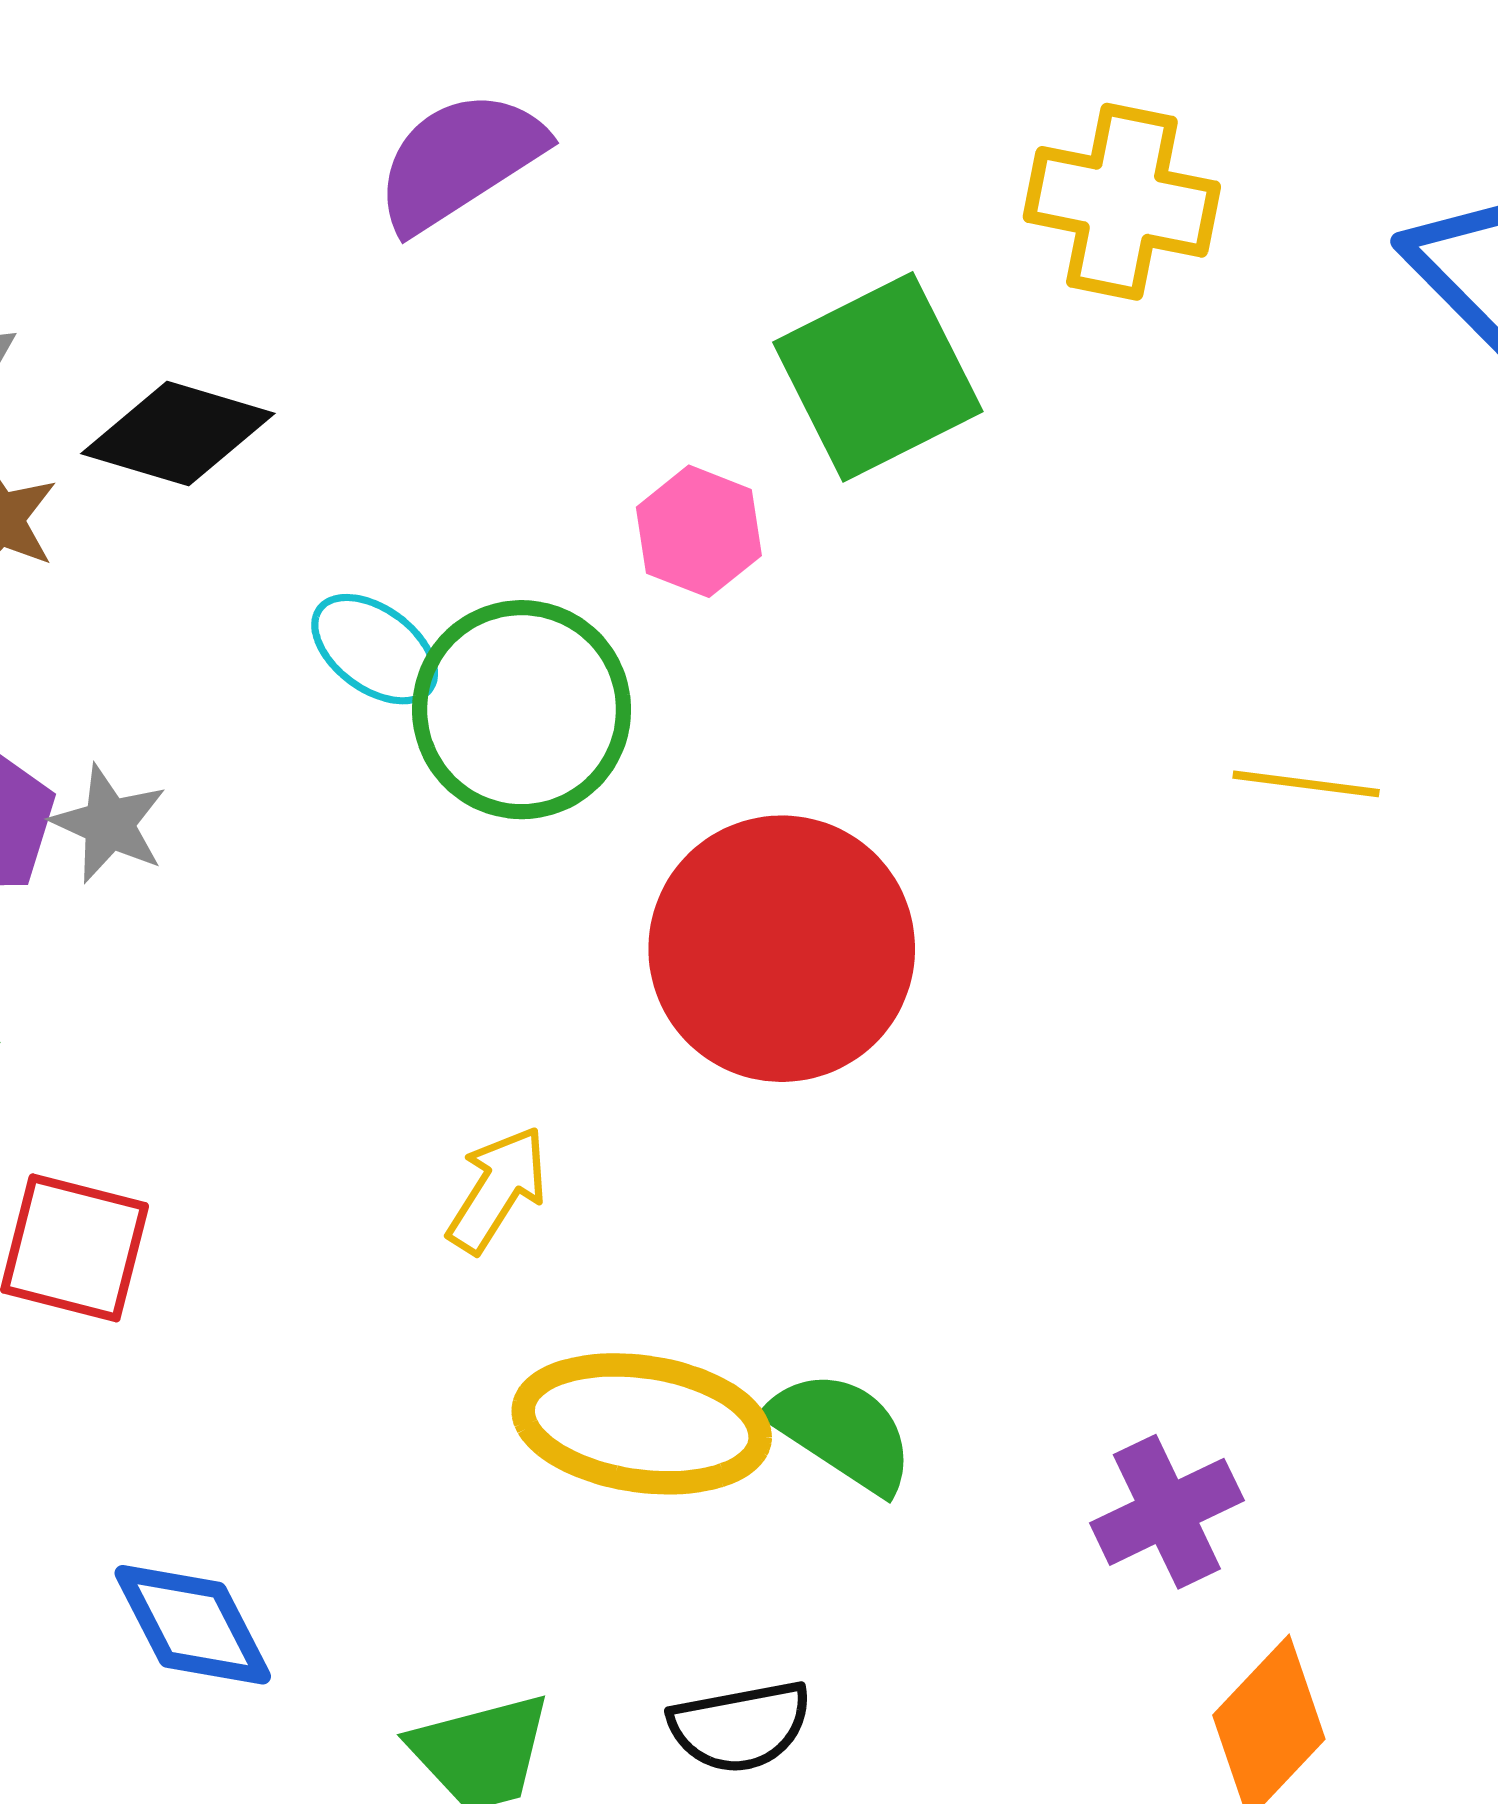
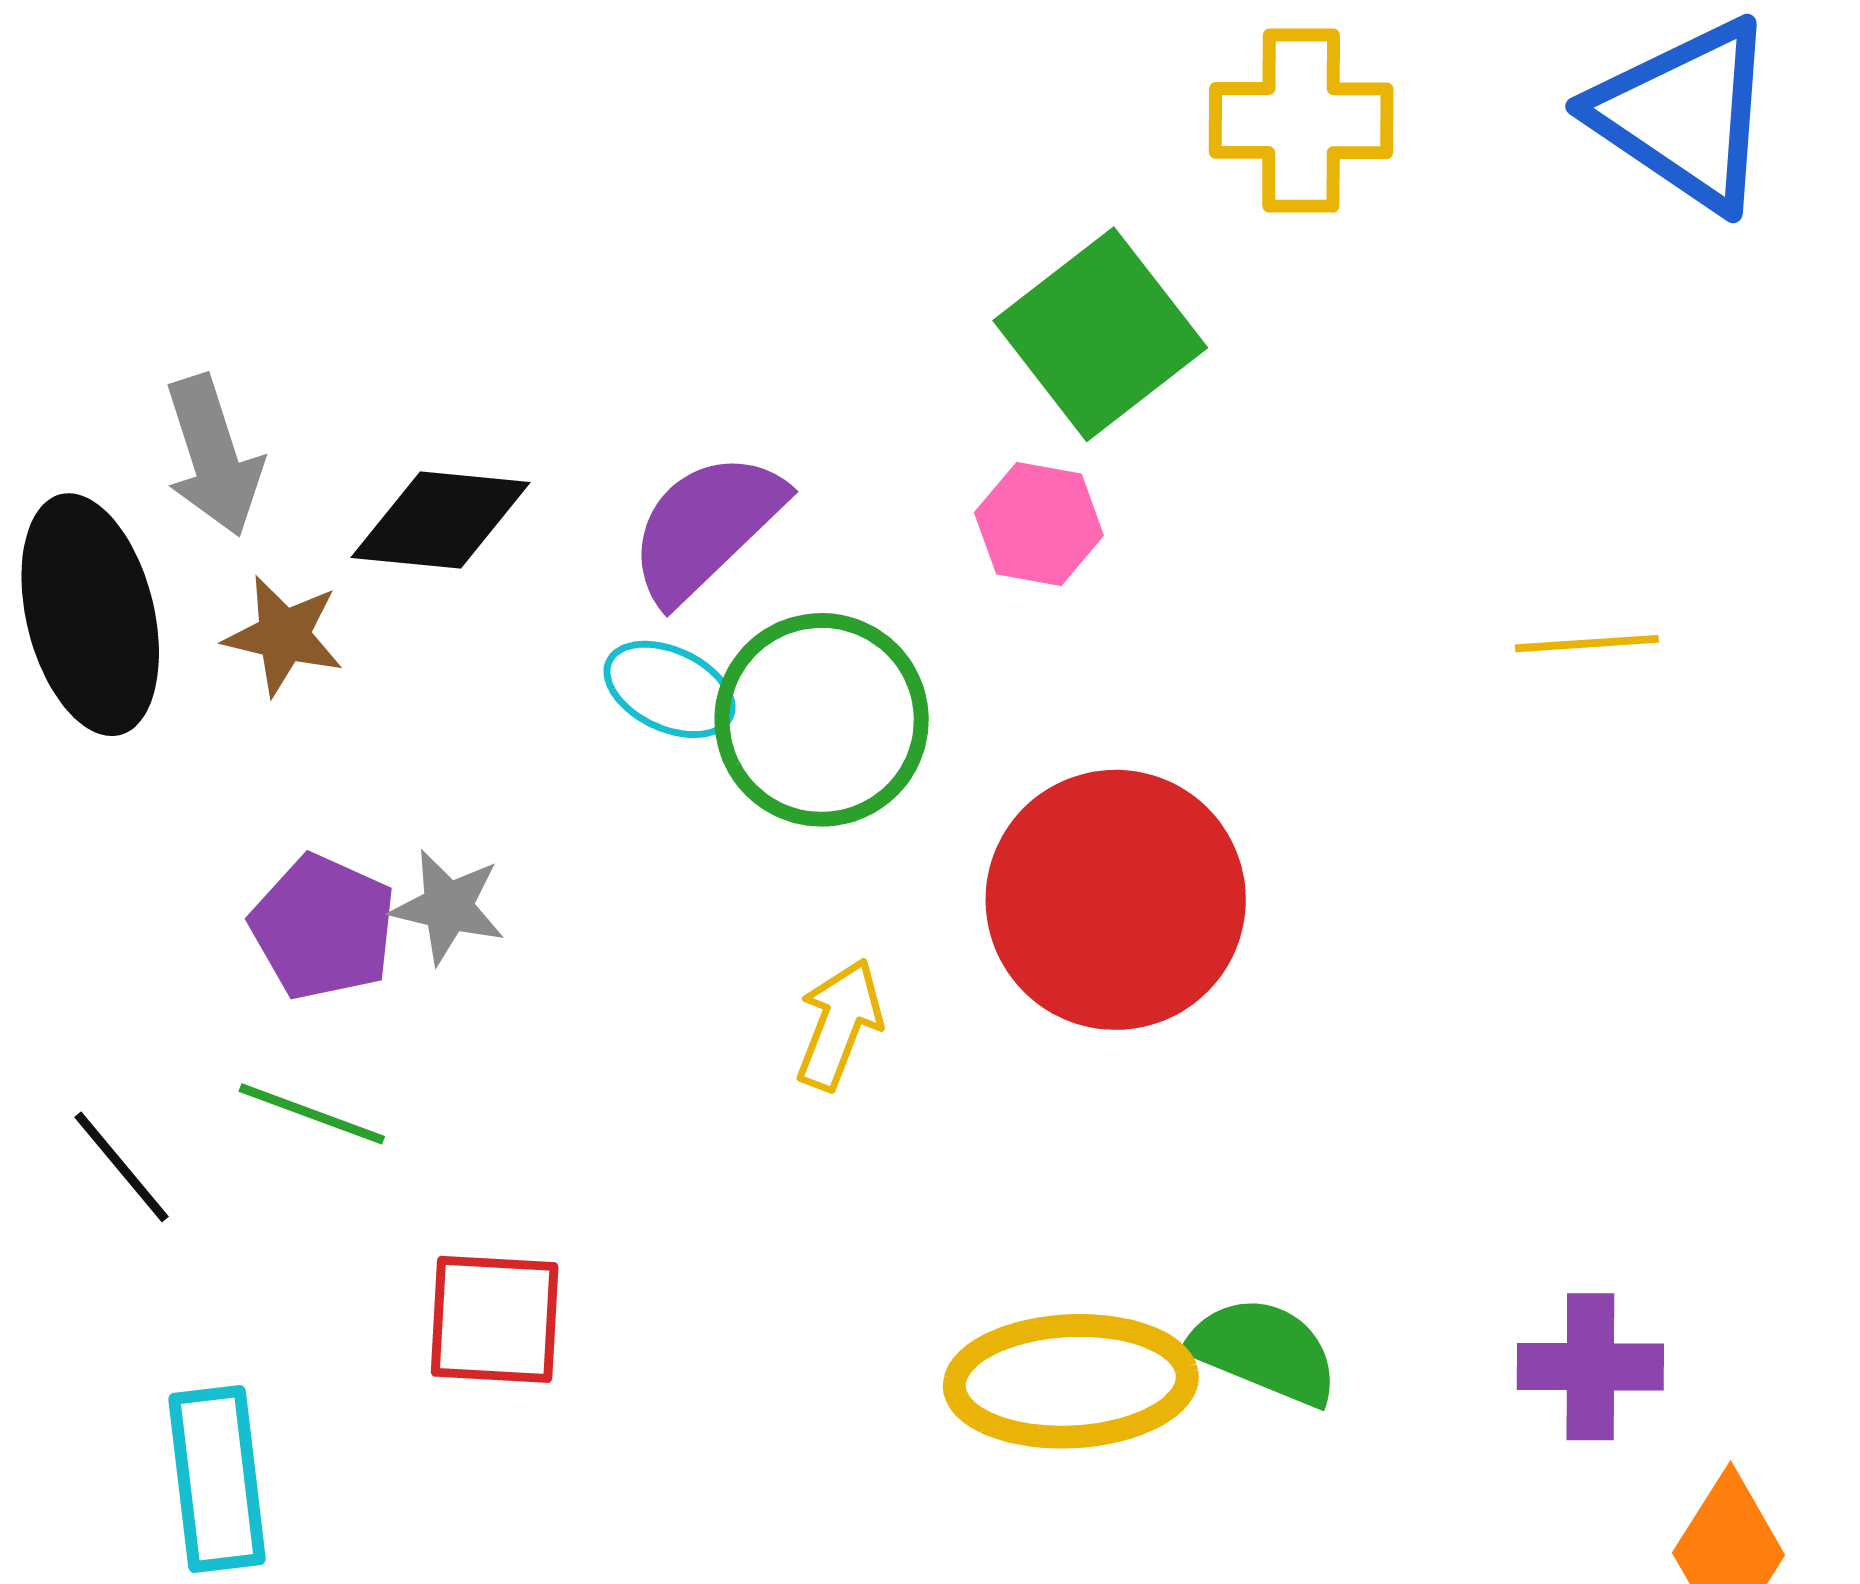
purple semicircle: (460, 161) -> (706, 527), moved
pink hexagon: (699, 531) -> (1039, 524), moved
yellow arrow: (497, 1189) -> (839, 1024), moved
purple cross: (1167, 1512) -> (1590, 1367), turned 37

